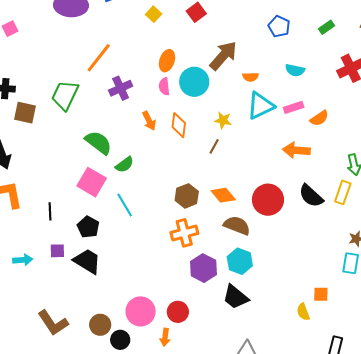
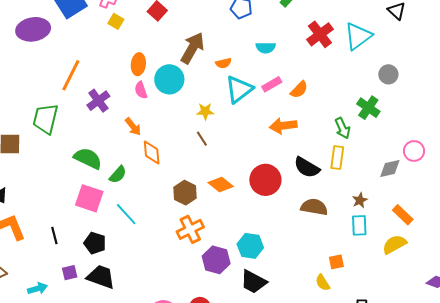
orange diamond: (179, 125) -> (152, 153), moved
brown line: (214, 146) -> (202, 139), turned -49
brown semicircle: (237, 225) -> (314, 207), moved

